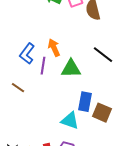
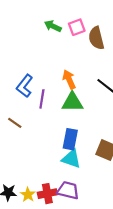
orange arrow: (54, 48) -> (69, 79), moved
blue rectangle: (85, 102) -> (70, 139), moved

